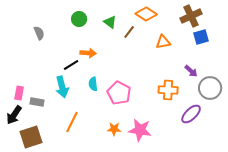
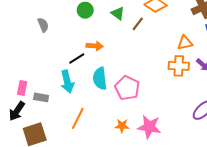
orange triangle: (163, 42) -> (185, 43), moved
cyan semicircle: (93, 84) -> (100, 79), size x1.5
orange cross: (168, 90) -> (179, 66), moved

